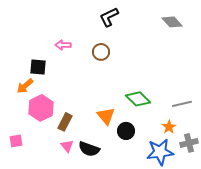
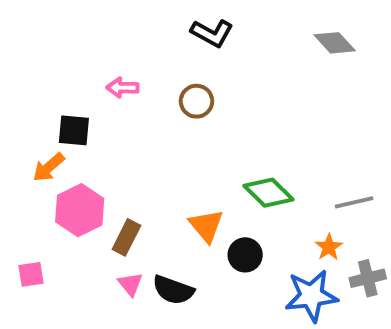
black L-shape: (109, 17) -> (212, 33), turned -125

